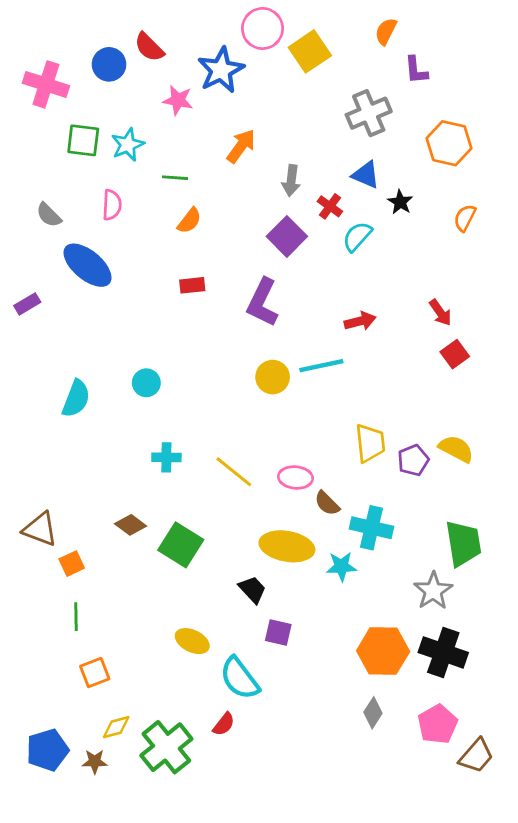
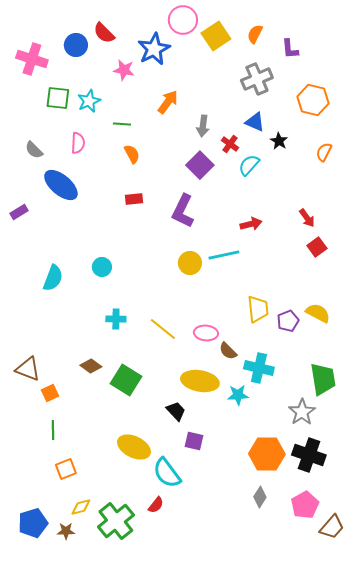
orange semicircle: (386, 31) -> (255, 34), moved
orange semicircle: (189, 221) -> (132, 154), turned -66
yellow ellipse: (192, 641) -> (134, 447), size x1.4

